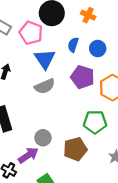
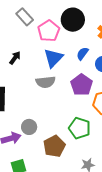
brown pentagon: (75, 149) -> (54, 146), turned -30

